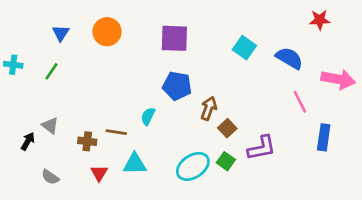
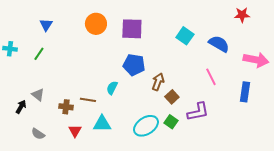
orange circle: (107, 32) -> (96, 24), moved
pink line: (300, 102) -> (211, 77), moved
blue rectangle: (324, 137) -> (245, 92), moved

